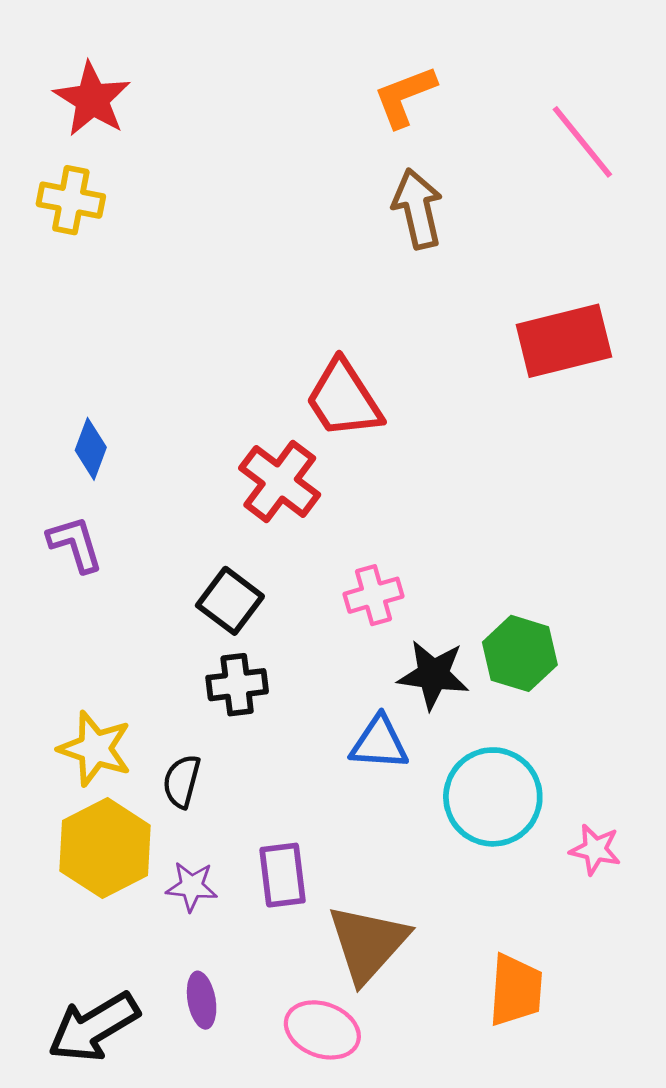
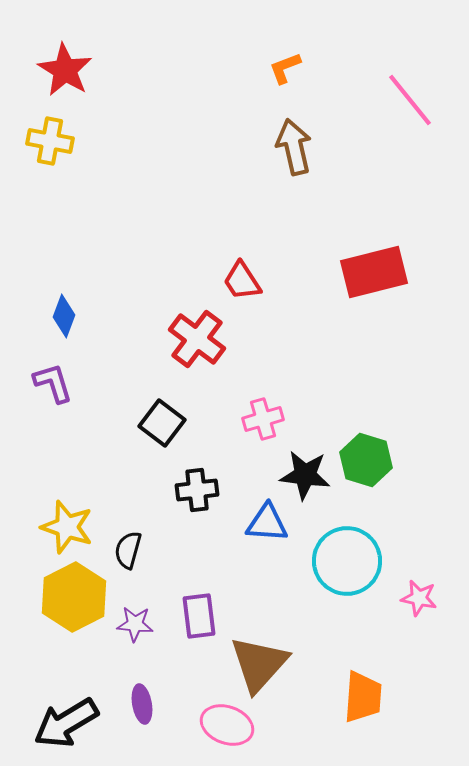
orange L-shape: (405, 96) -> (285, 68), size x0.7
red rectangle: (564, 341) -> (374, 272), moved
red trapezoid: (344, 399) -> (242, 281), size x0.7
black cross: (237, 685) -> (197, 490), moved

